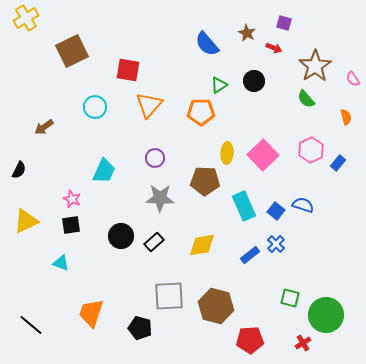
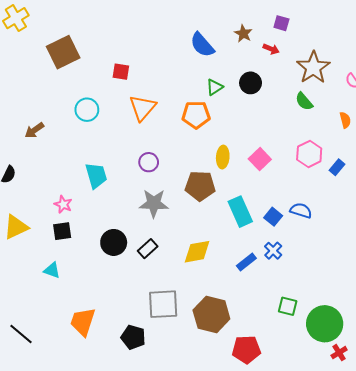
red square: (128, 70) -> (121, 72), size x0.7
pink square: (263, 155) -> (260, 159), size x0.7
cyan trapezoid: (104, 171) -> (96, 176), turned -40
red cross: (303, 343) -> (339, 353), moved

